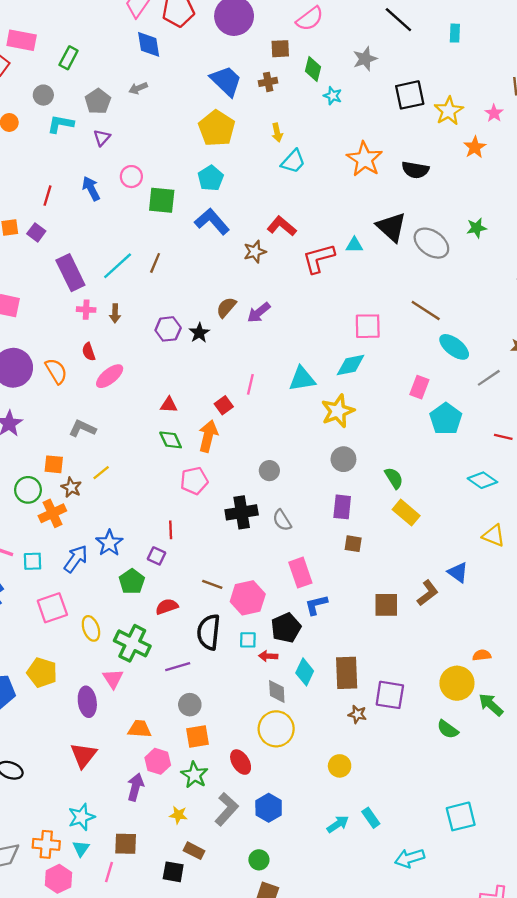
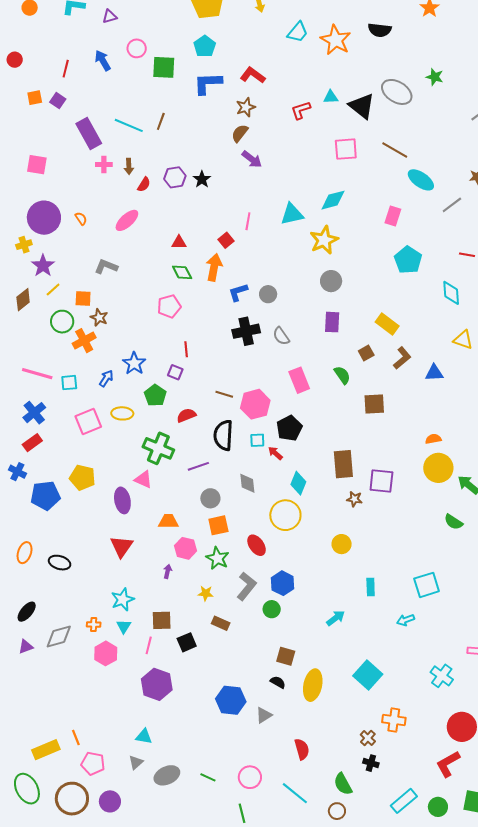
purple triangle: (102, 138) -> (110, 16), turned 35
orange star: (364, 159) -> (336, 40), moved
cyan trapezoid: (293, 161) -> (298, 32), moved
blue L-shape: (212, 221) -> (208, 83), turned -48
red L-shape: (282, 226) -> (253, 75), moved
black triangle: (391, 227) -> (362, 106), moved
green star: (477, 228) -> (435, 77), turned 30
red L-shape: (319, 258) -> (301, 110), size x0.7
cyan line: (118, 266) -> (129, 125), turned 68
brown semicircle: (226, 307) -> (240, 133), moved
purple arrow: (259, 313) -> (252, 159), turned -100
pink square: (368, 326) -> (346, 149), moved
red semicircle: (89, 352) -> (144, 184), moved, turned -126
orange semicircle: (56, 371) -> (81, 219), size x0.6
cyan pentagon: (446, 419) -> (408, 260), moved
yellow line: (101, 473) -> (53, 290), moved
green semicircle: (394, 478) -> (342, 375), moved
cyan diamond: (482, 480) -> (451, 293), turned 55
pink pentagon: (194, 481) -> (169, 306), moved
brown square: (353, 544) -> (366, 353), moved, turned -35
blue arrow: (76, 559) -> (106, 378), size x0.7
blue triangle: (458, 572) -> (434, 373), turned -36
brown L-shape: (428, 593) -> (402, 358), moved
blue L-shape: (316, 605) -> (238, 292), moved
yellow ellipse: (91, 628) -> (122, 413), moved, turned -65
orange semicircle: (482, 655) -> (433, 439), moved
red arrow: (268, 656) -> (275, 453), turned 42
cyan diamond: (305, 672) -> (298, 483), moved
pink triangle: (113, 679) -> (143, 479), turned -30
gray diamond: (277, 692) -> (247, 483), moved
green semicircle: (448, 729) -> (453, 522), moved
purple arrow: (135, 787) -> (168, 571), size x0.6
cyan square: (461, 816) -> (427, 585), moved
cyan rectangle: (371, 818) -> (371, 587), turned 36
cyan arrow: (338, 824) -> (336, 618), moved
orange cross: (46, 844) -> (94, 624), size x0.6
cyan arrow: (410, 858) -> (406, 620), size x0.7
green circle: (259, 860) -> (272, 609), moved
black square: (173, 872) -> (187, 642), moved, turned -30

